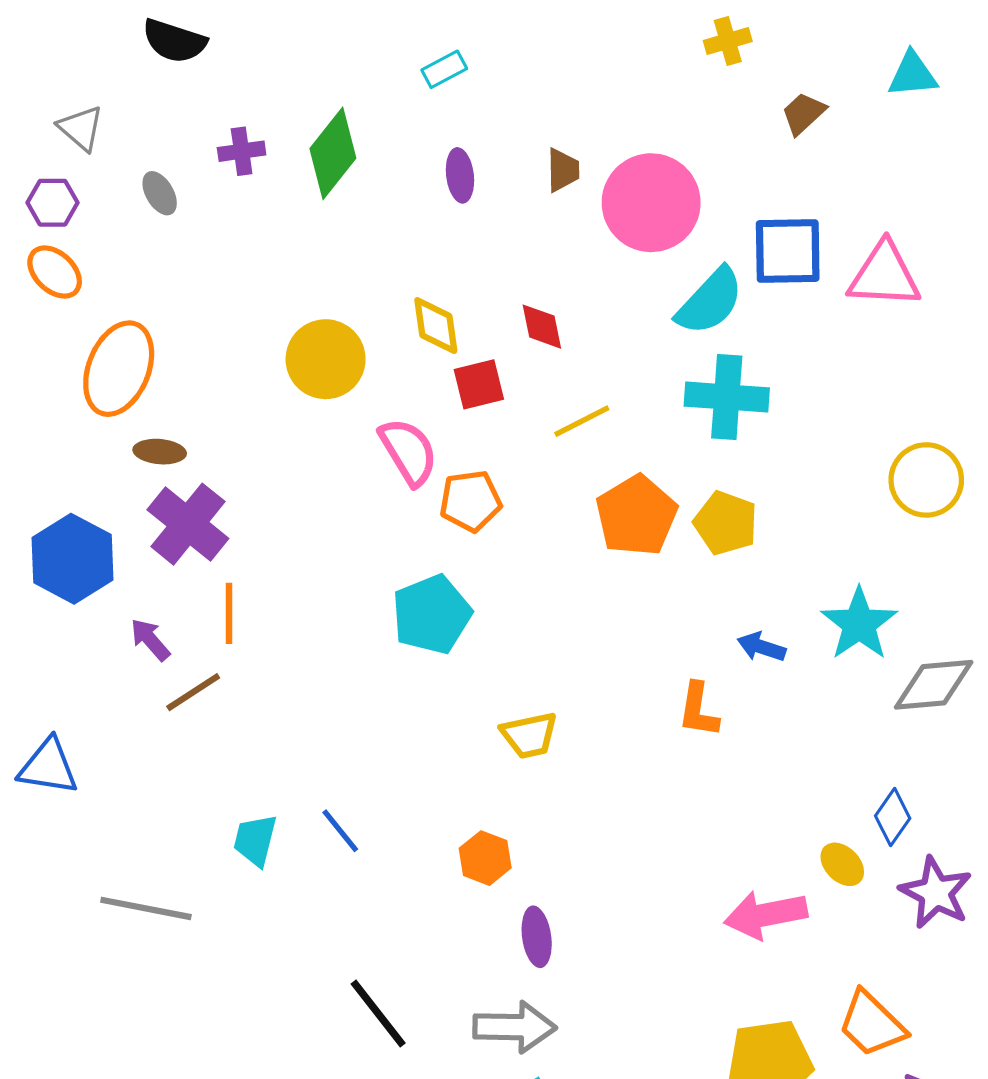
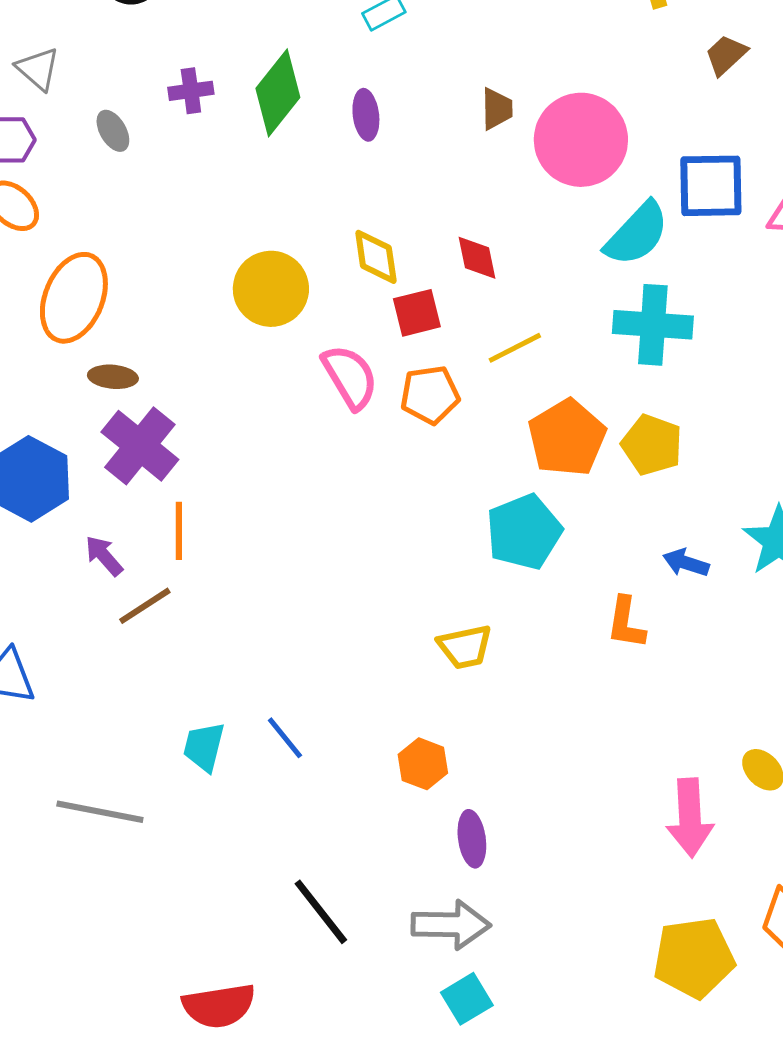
purple ellipse: (460, 175) -> (366, 115), moved
orange pentagon: (470, 501) -> (430, 395), moved
cyan pentagon: (432, 614) -> (524, 532), moved
pink arrow: (766, 915) -> (690, 818), turned -82

